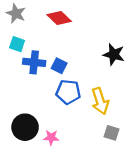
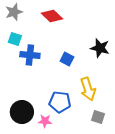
gray star: (16, 13) -> (14, 12), turned 30
blue square: (59, 66) -> (67, 59), moved
blue pentagon: (68, 92) -> (60, 102), moved

